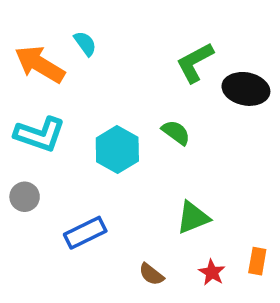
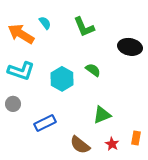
green L-shape: (195, 62) -> (84, 27), moved, turned -85
brown semicircle: (151, 274) -> (80, 145), size x1.5

